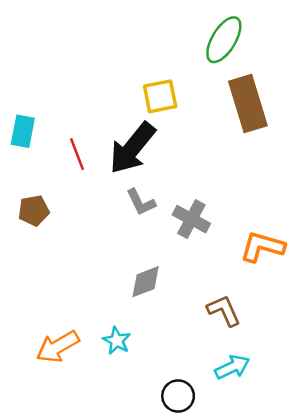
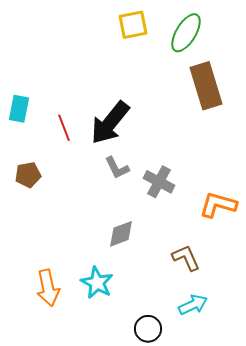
yellow square: (160, 96) -> (133, 25), moved
cyan star: (117, 341) -> (97, 283), size x1.4
orange arrow: (58, 347) -> (48, 288), turned -72

